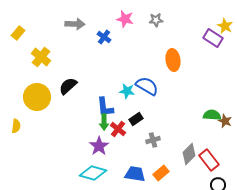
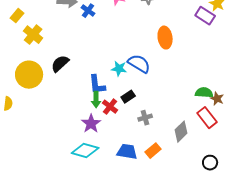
yellow rectangle: (18, 33) -> (17, 16), moved
blue cross: (104, 37) -> (88, 11), moved
red rectangle: (209, 160) -> (207, 118), moved

